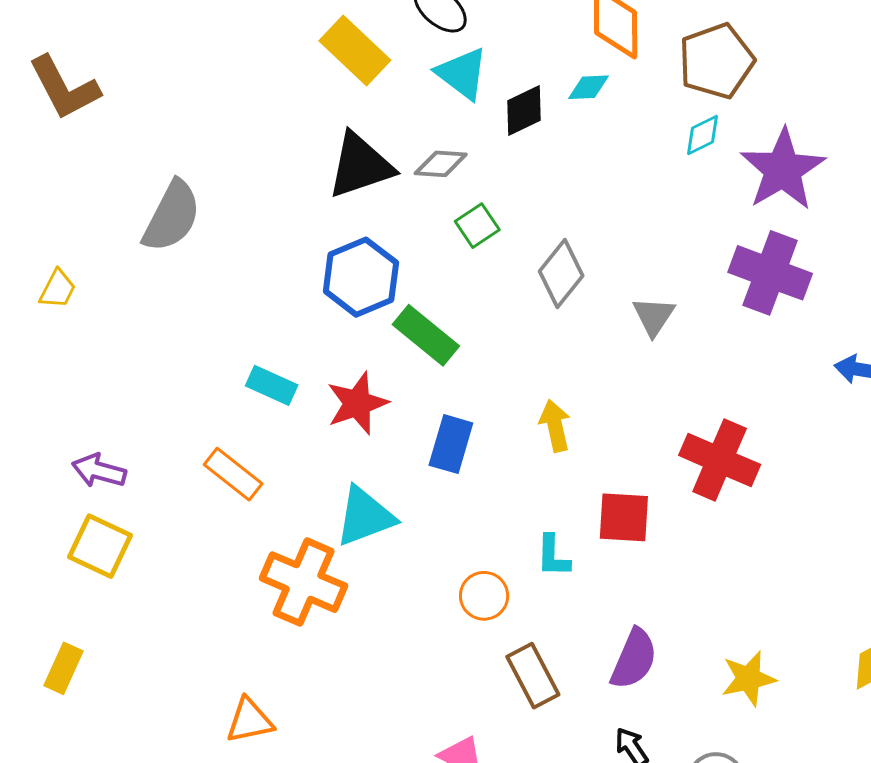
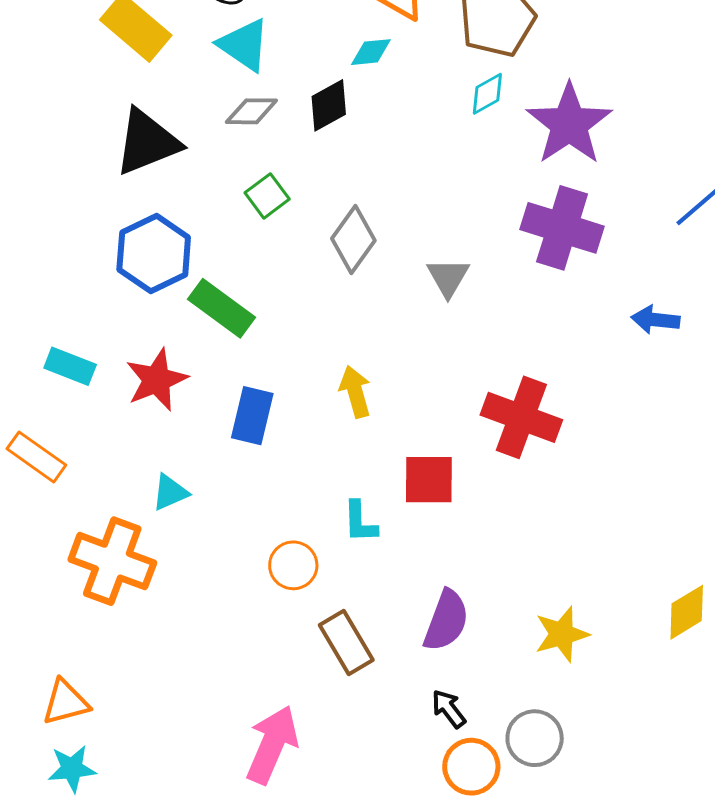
black diamond: (524, 110) -> (329, 105), moved
gray diamond: (441, 164) -> (251, 111), moved
cyan triangle: (365, 516) -> (170, 492), size x0.6

